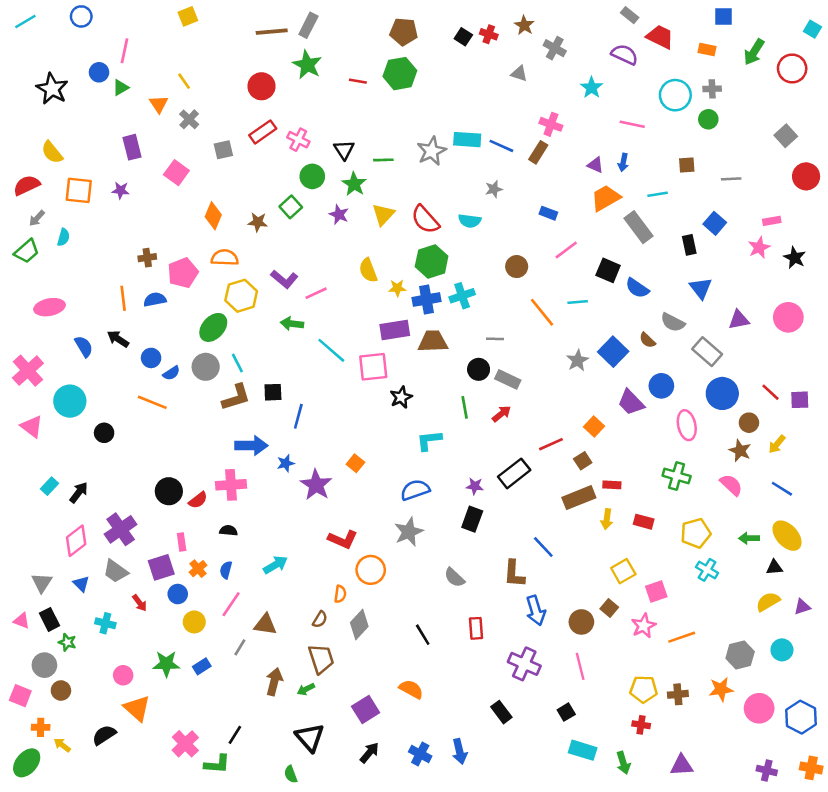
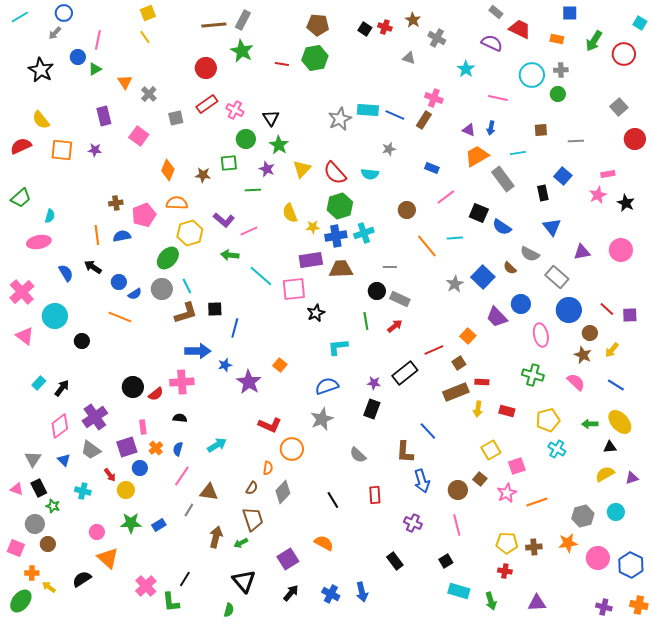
yellow line: (184, 81) -> (145, 37), moved
green line: (383, 160) -> (253, 190), moved
green square: (291, 207) -> (229, 163), turned 36
gray arrow: (37, 218) -> (55, 33), moved
cyan semicircle: (63, 237) -> (50, 216), moved
yellow circle: (194, 622) -> (126, 490), moved
purple cross: (524, 664) -> (413, 523), size x0.7
green L-shape: (217, 764) -> (171, 602), turned 80
green semicircle: (291, 774) -> (229, 610), turned -144

